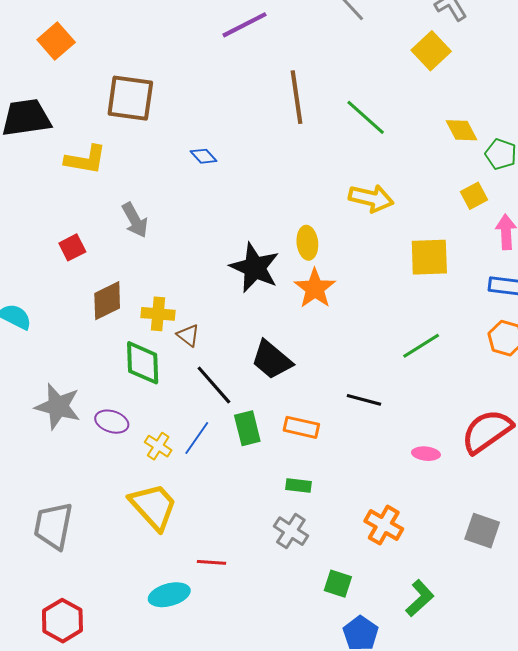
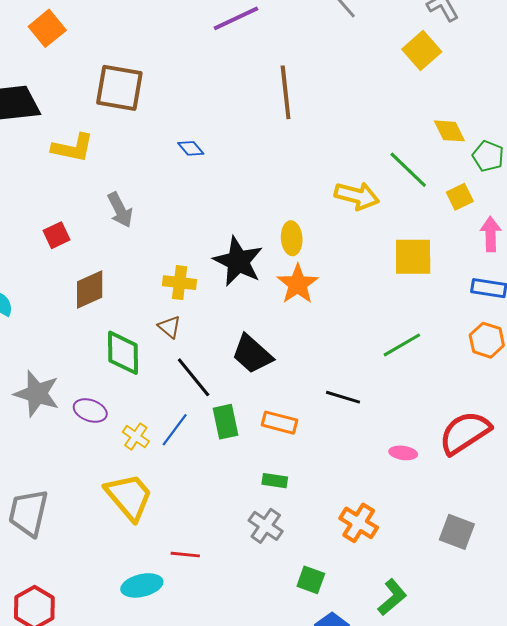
green line: (366, 117) -> (408, 170), moved
yellow cross: (158, 314) -> (180, 283), moved

